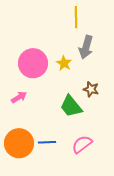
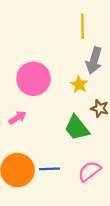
yellow star: (64, 63) -> (79, 84), moved

